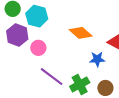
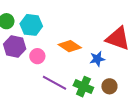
orange diamond: (81, 33) -> (70, 46), moved
green cross: (80, 84) -> (83, 87), turned -30

